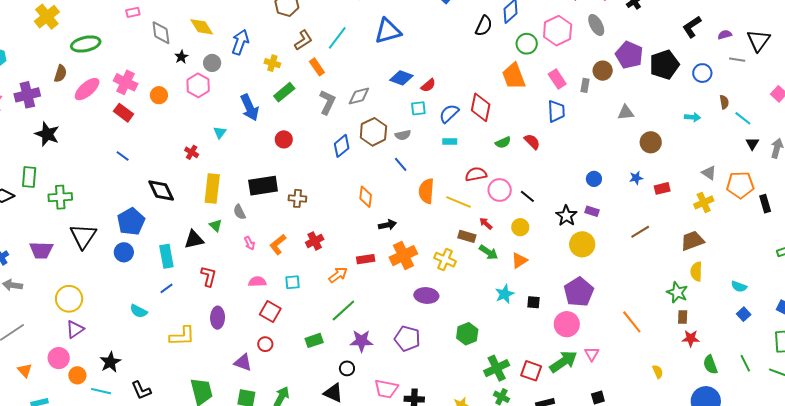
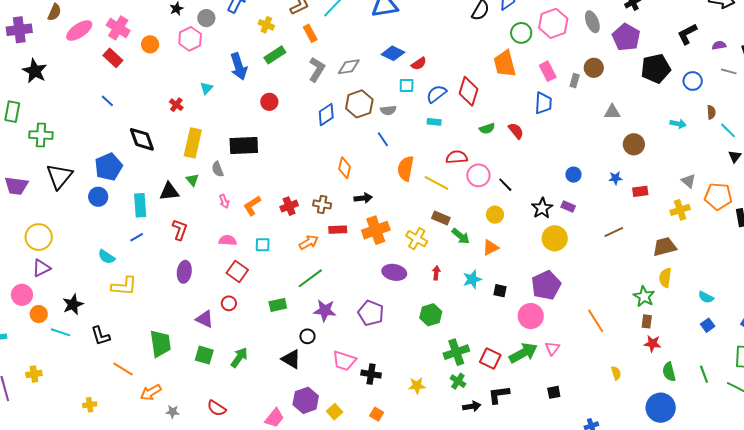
purple pentagon: (629, 55) -> (626, 37), moved
brown cross: (297, 198) -> (322, 204), moved
red arrow: (486, 223) -> (436, 273), moved, turned 48
yellow L-shape: (182, 336) -> (124, 286), moved

